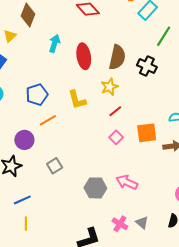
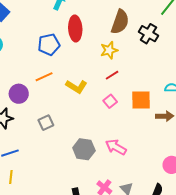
red ellipse: (84, 56) -> (75, 28), moved
blue pentagon: (37, 95) -> (49, 45), moved
yellow L-shape: (77, 100) -> (76, 86), moved, turned -50

